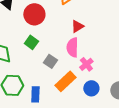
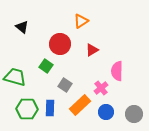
red circle: (34, 14) -> (60, 44), moved
pink semicircle: (72, 47) -> (117, 71), moved
blue rectangle: (35, 94) -> (50, 108), moved

